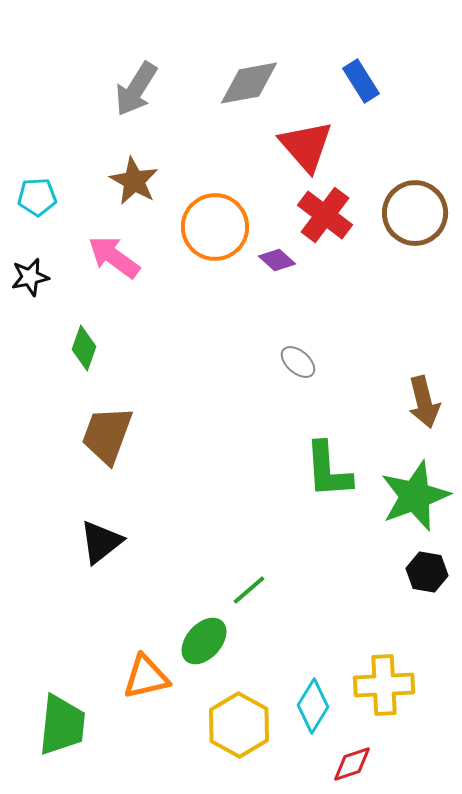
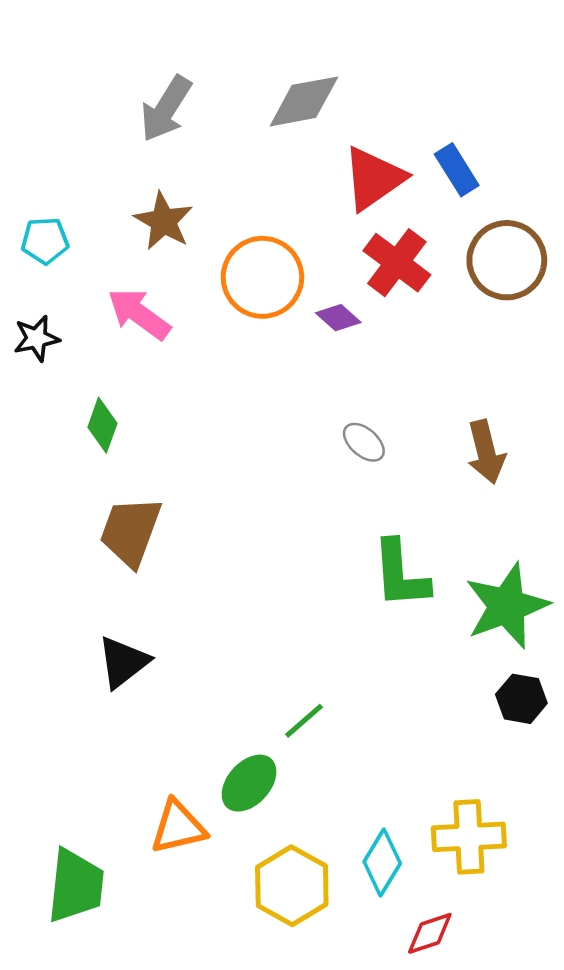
blue rectangle: (361, 81) -> (457, 170), moved
red triangle: (306, 146) -> (374, 178), turned 36
brown arrow: (424, 402) -> (486, 452), moved

